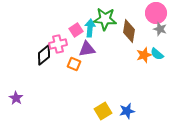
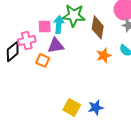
pink square: (76, 30) -> (45, 26), turned 32
orange star: (144, 55) -> (104, 55), moved
yellow square: (103, 111) -> (72, 107), turned -30

